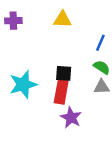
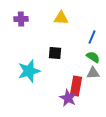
black square: (64, 73) -> (55, 53), moved
red rectangle: (61, 92) -> (76, 86), moved

